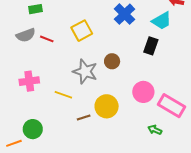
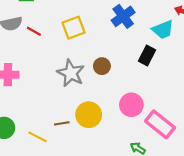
yellow line: (63, 95) -> (38, 137), moved

